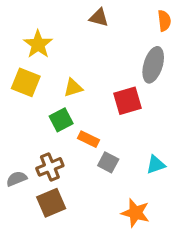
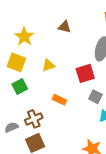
brown triangle: (99, 18) -> (65, 27), moved
green square: (61, 120) -> (20, 86), moved
gray square: (108, 162) -> (95, 97), moved

